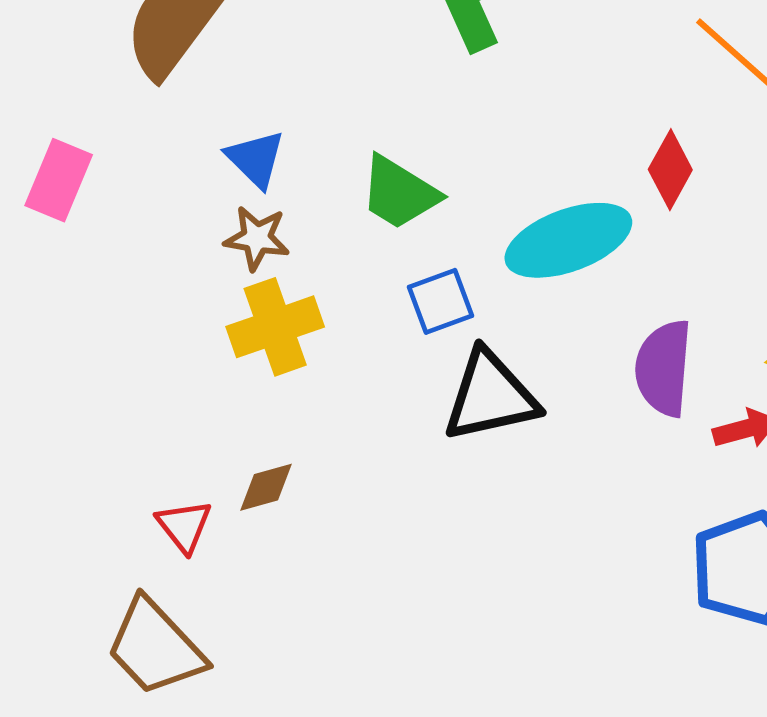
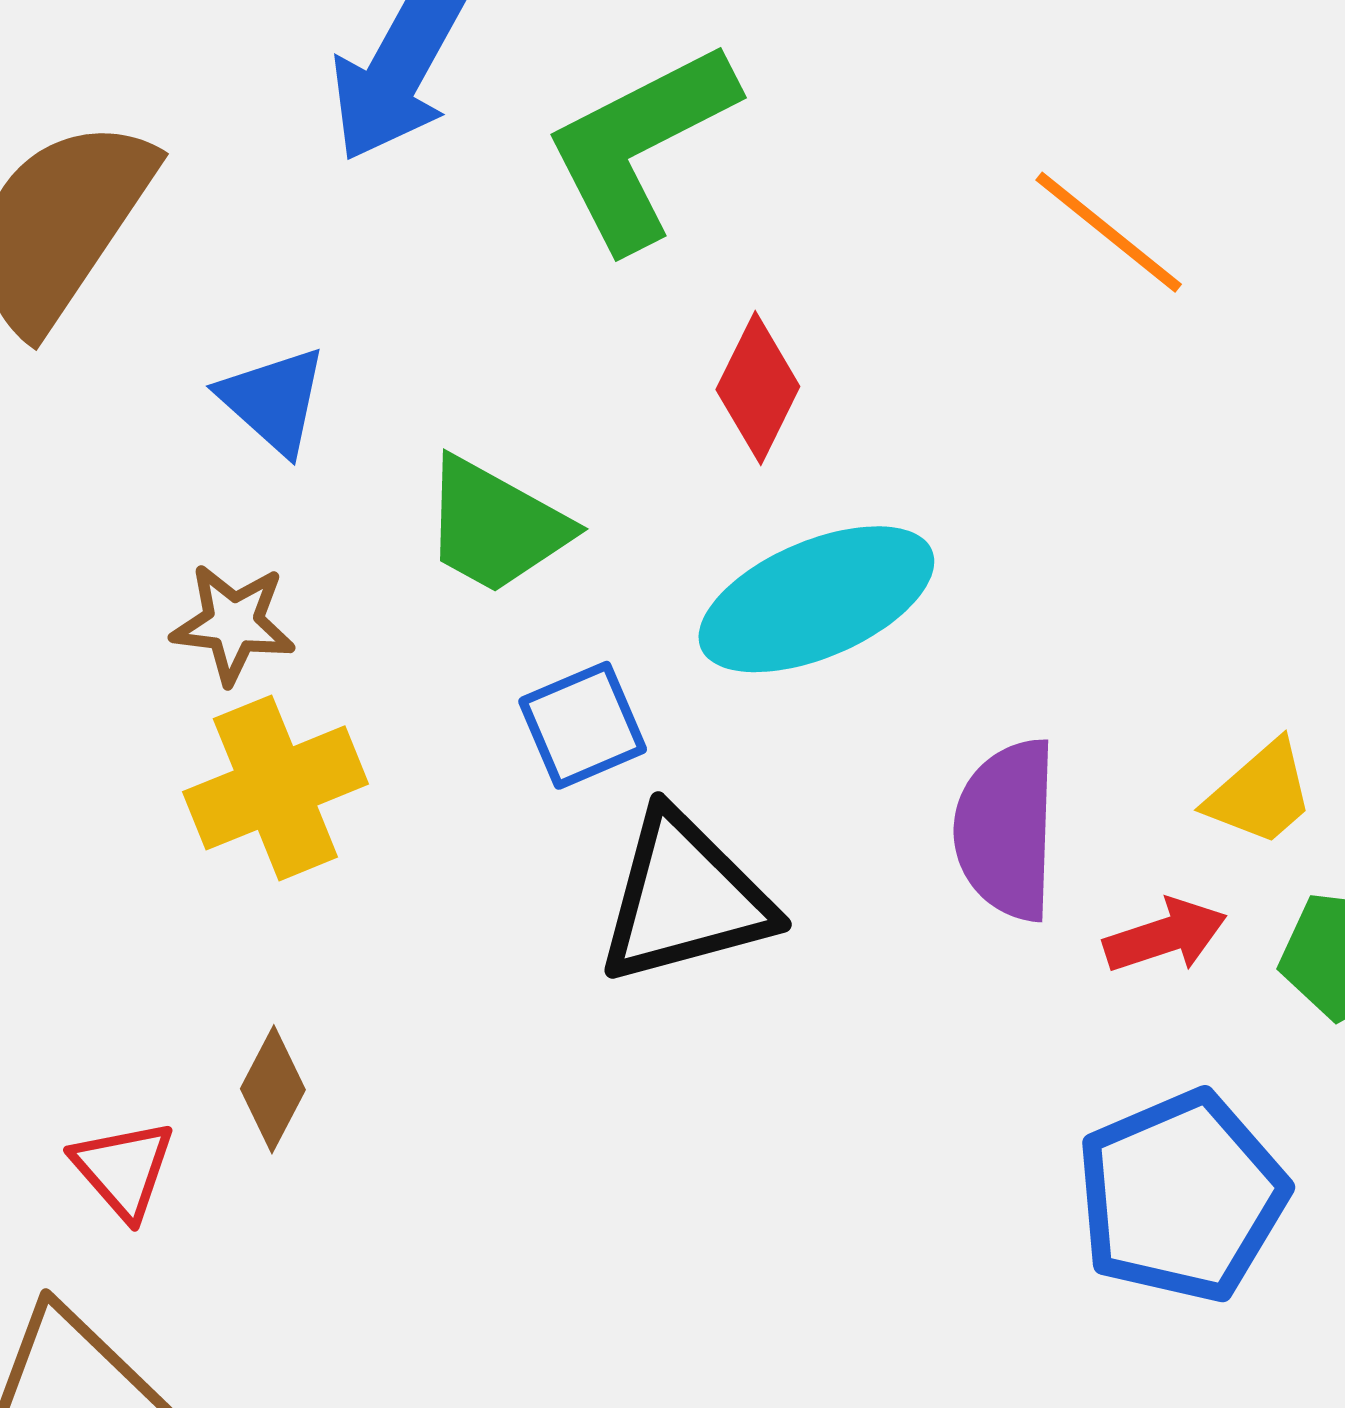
blue triangle: (256, 159) -> (273, 400), moved
red diamond: (670, 170) -> (758, 388), moved
brown diamond: (266, 487) -> (273, 1089), turned -44

